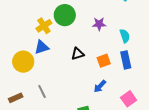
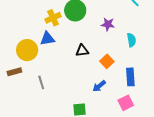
blue rectangle: (126, 60) -> (130, 77), moved
orange square: (104, 61) -> (107, 61), turned -32
brown rectangle: (16, 98) -> (14, 72), moved

